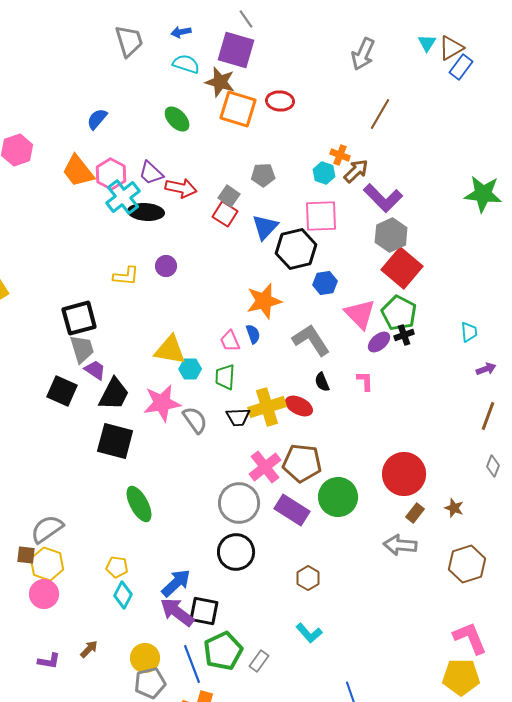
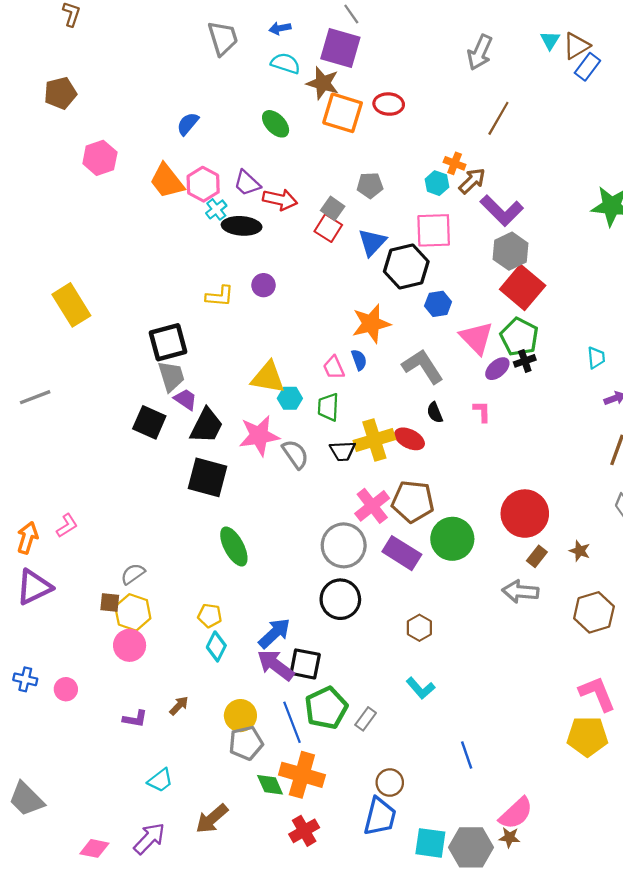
cyan cross: (123, 197) -> (216, 209), size x0.6
gray semicircle: (47, 529) -> (133, 574), size x0.7

